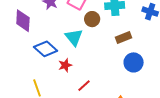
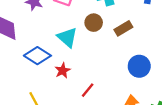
brown circle: (92, 19) -> (94, 23), moved
blue circle: (134, 62) -> (139, 66), moved

